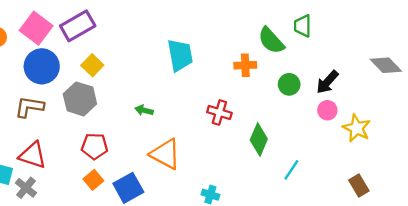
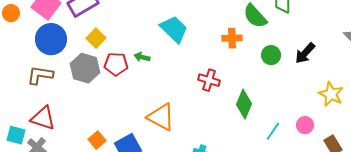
cyan trapezoid: (180, 55) -> (174, 29), turned -36
green arrow: (144, 110) -> (142, 57), moved
pink circle: (327, 110) -> (305, 125), moved
red pentagon: (95, 146) -> (116, 64), moved

